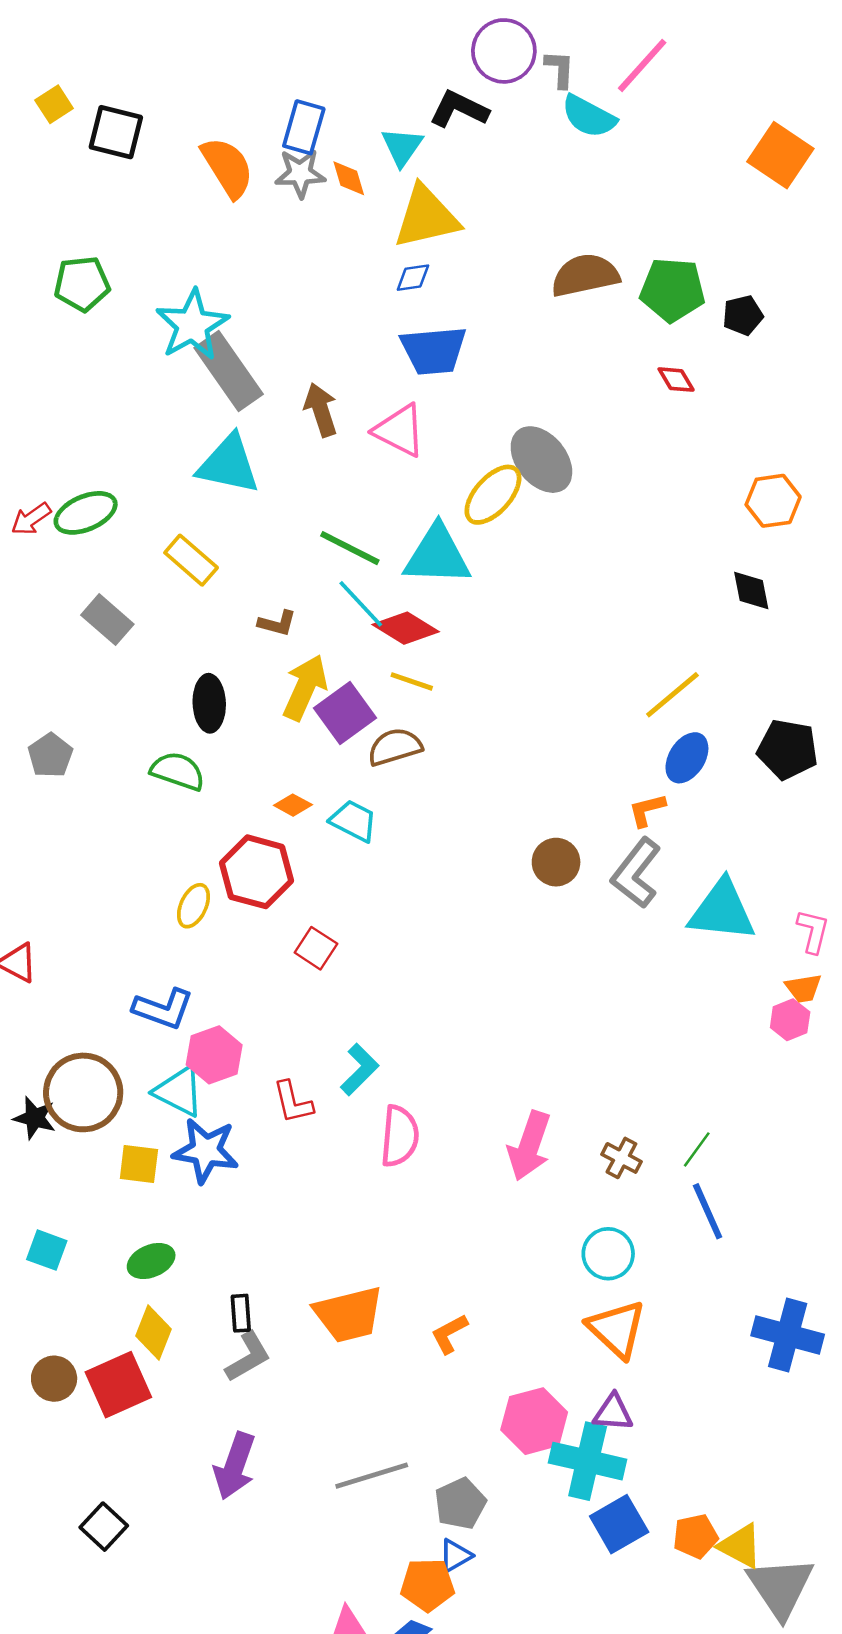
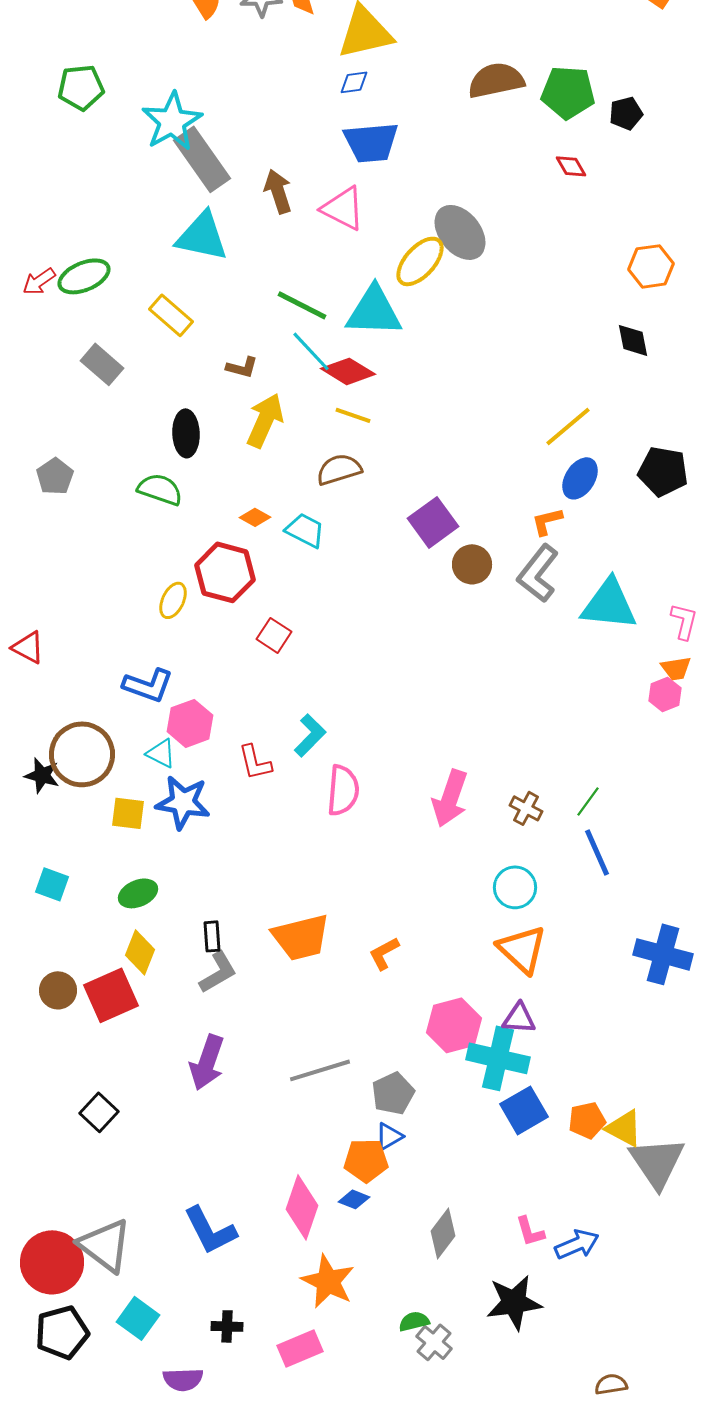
purple square: (345, 713) -> (433, 522), moved
cyan triangle: (179, 1091) -> (161, 753), size x0.7

